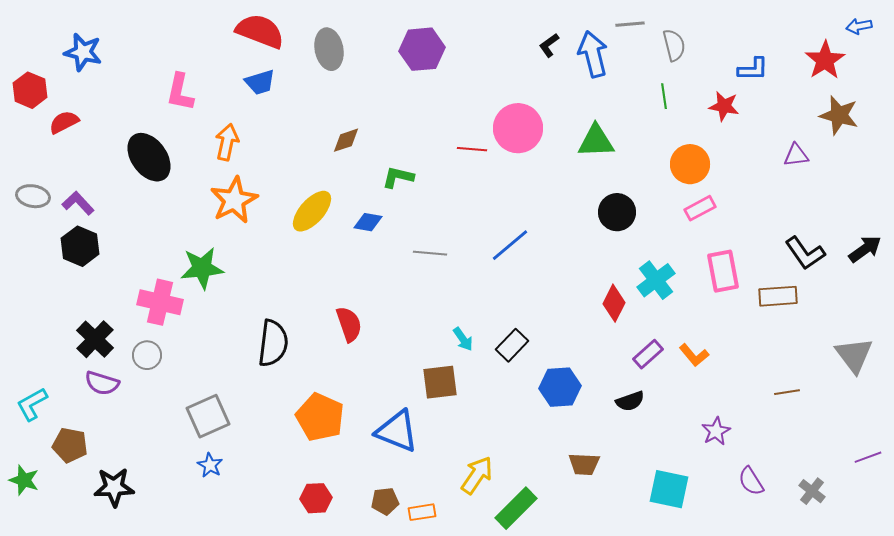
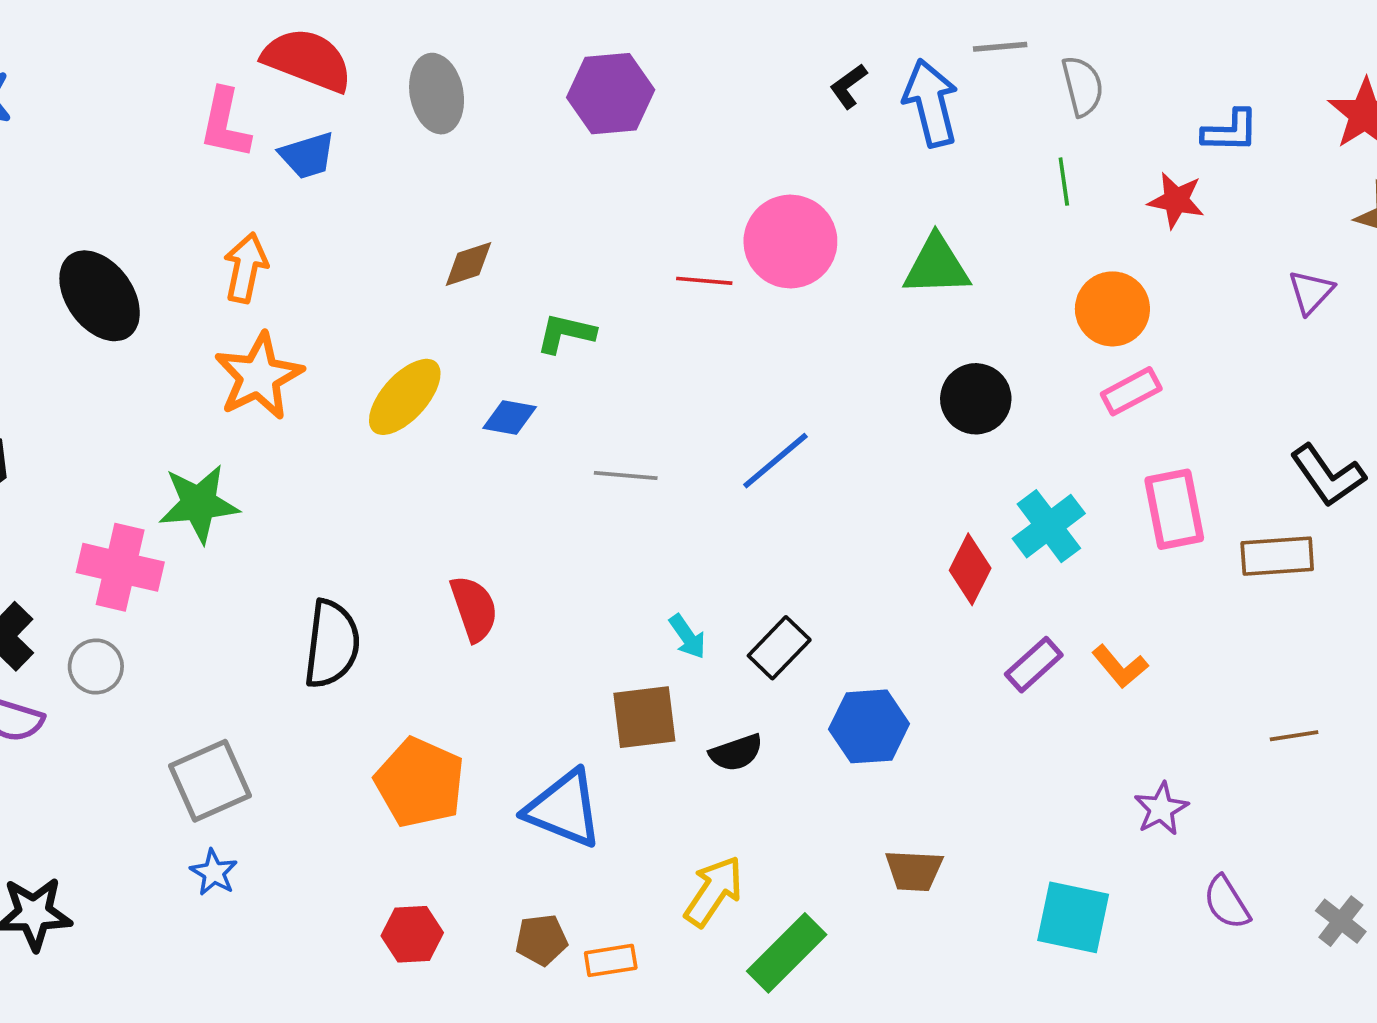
pink L-shape: (180, 92) -> (225, 124), moved
purple triangle: (796, 155) -> (1311, 292), turned -40
black semicircle: (630, 401) -> (736, 753), moved

